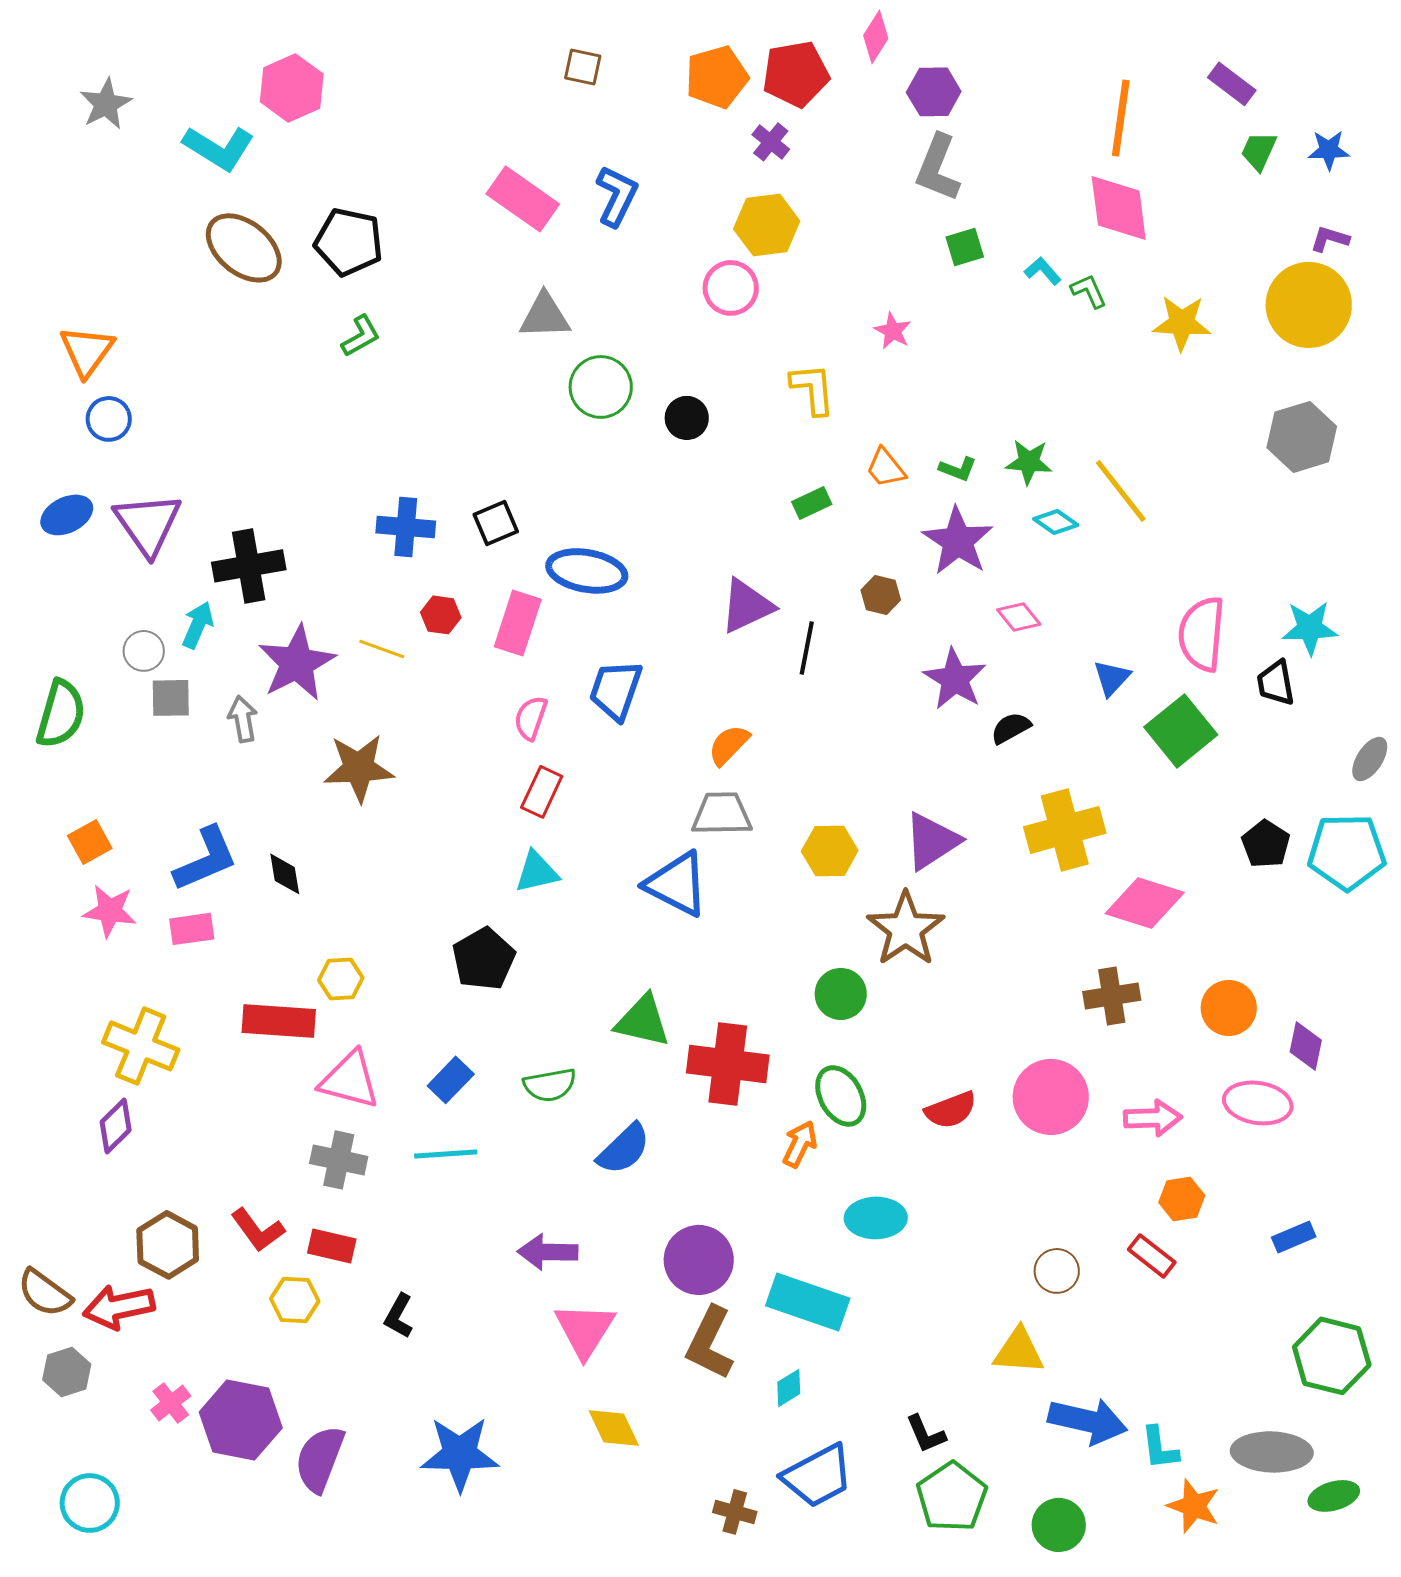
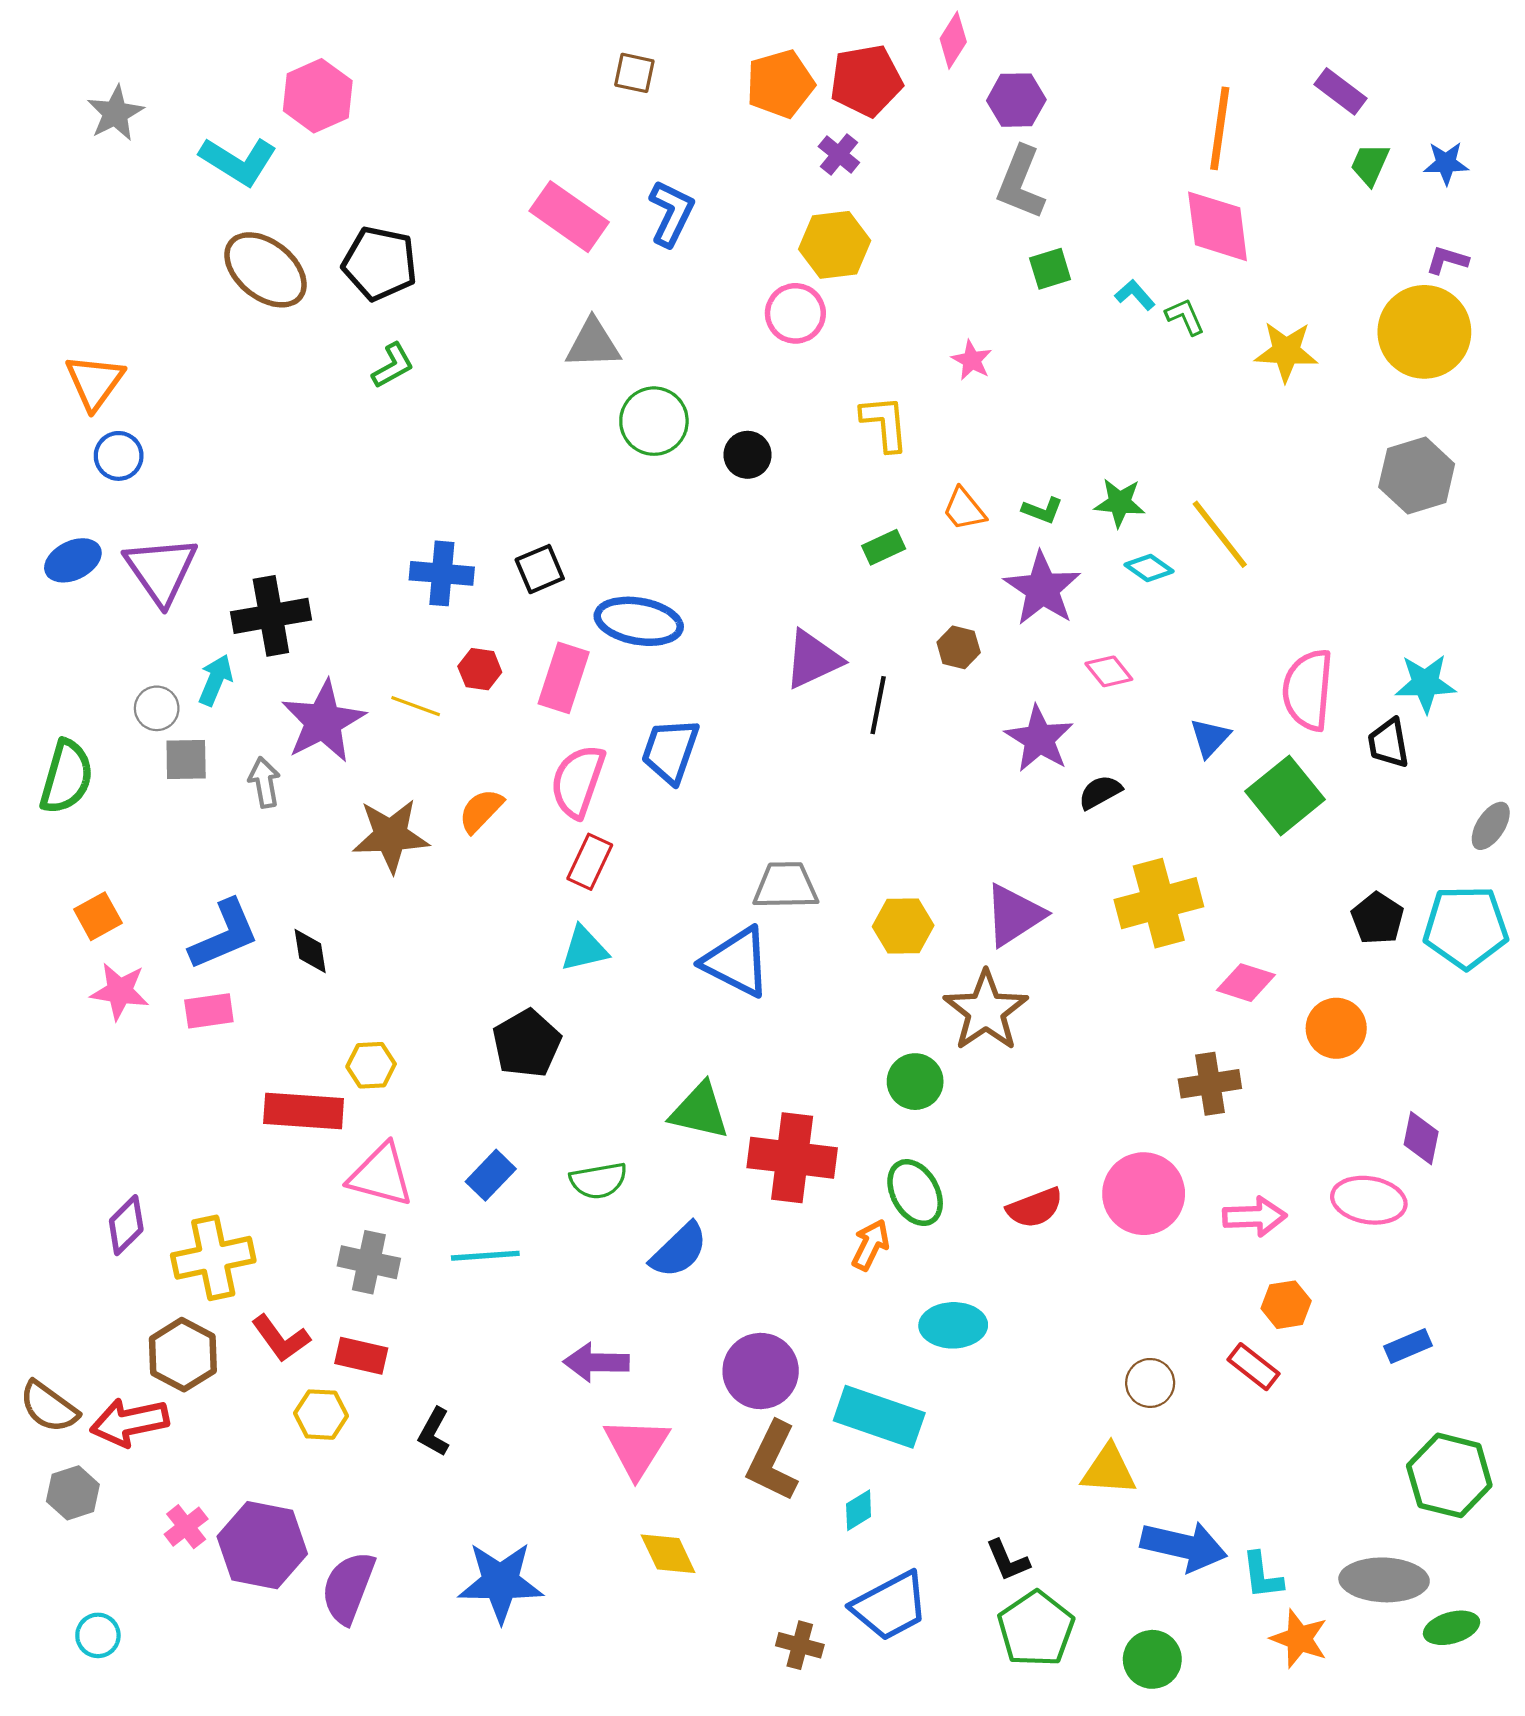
pink semicircle: (531, 718) -> (578, 781), size x1.5
orange semicircle: (729, 745) -> (481, 811), moved
pink diamond: (1145, 903) -> (1246, 983), size x0.7
orange circle: (1229, 1008) -> (1336, 1028), moved
yellow cross: (141, 1046) -> (213, 1258), moved, turned -34
cyan circle: (90, 1503) -> (98, 1635), size x0.7

